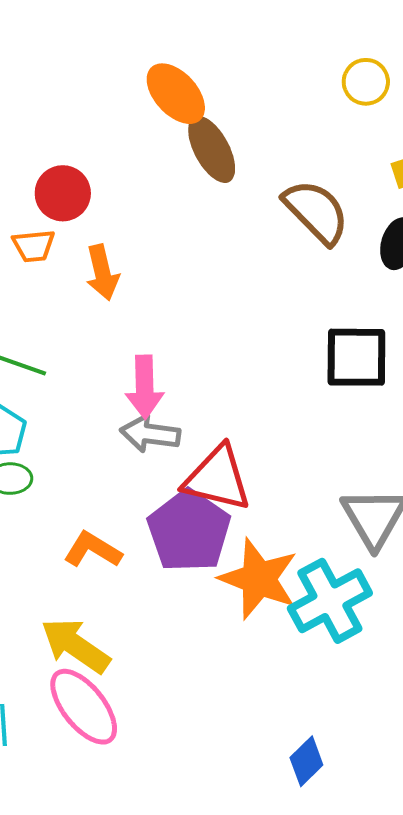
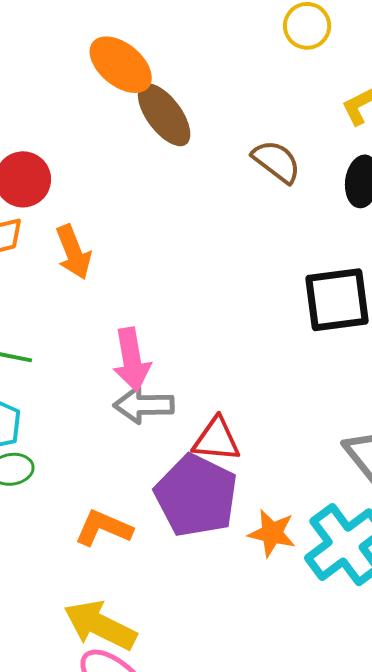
brown semicircle: (316, 212) -> (276, 161), size x0.7
red triangle: (217, 478) -> (216, 440), size x0.7
orange star: (259, 579) -> (272, 533), size x0.6

